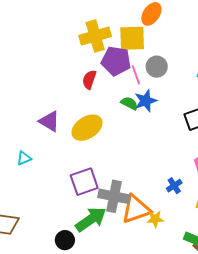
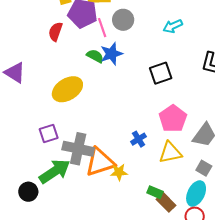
yellow ellipse: (87, 128) -> (67, 89), moved
purple square: (84, 182) -> (49, 133), size x0.7

